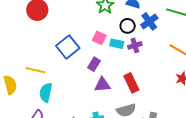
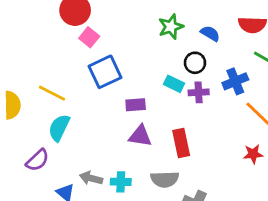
blue cross: (149, 21) -> (235, 81), moved
pink square: (99, 38) -> (89, 37), moved
purple rectangle: (94, 64) -> (136, 105), turned 40

